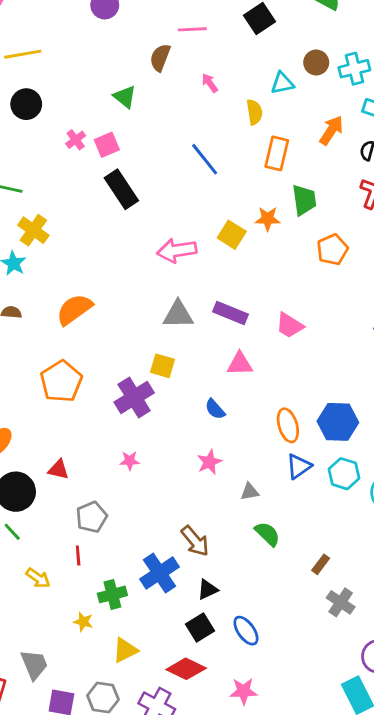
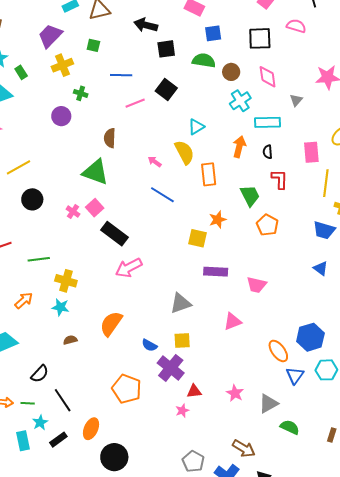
pink line: (192, 29) -> (135, 103), moved
brown circle: (316, 62) -> (231, 72), moved
pink arrow: (210, 83) -> (155, 162), moved
green triangle: (125, 97) -> (95, 172), size x1.6
yellow semicircle: (254, 112) -> (184, 152), size x1.4
green trapezoid: (304, 200) -> (250, 196), moved
pink arrow: (177, 251) -> (129, 268), moved
purple rectangle: (231, 313) -> (216, 272), moved
orange pentagon: (61, 381) -> (127, 389), moved
blue semicircle: (215, 409) -> (149, 345), moved
red triangle: (59, 470) -> (194, 391), moved
gray triangle: (250, 492) -> (268, 404), size x1.5
gray pentagon: (92, 517) -> (193, 461), moved

